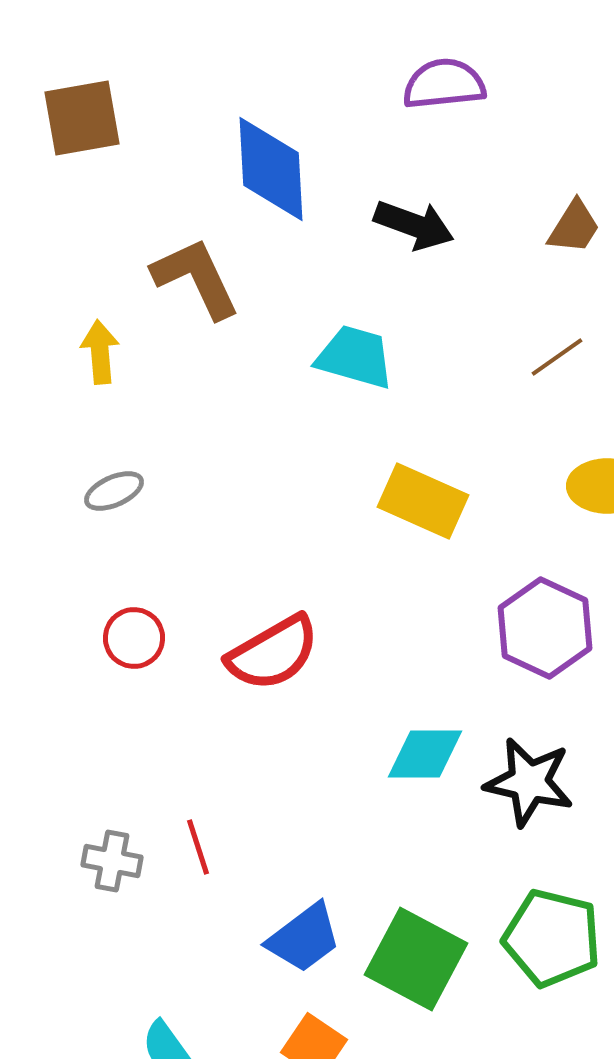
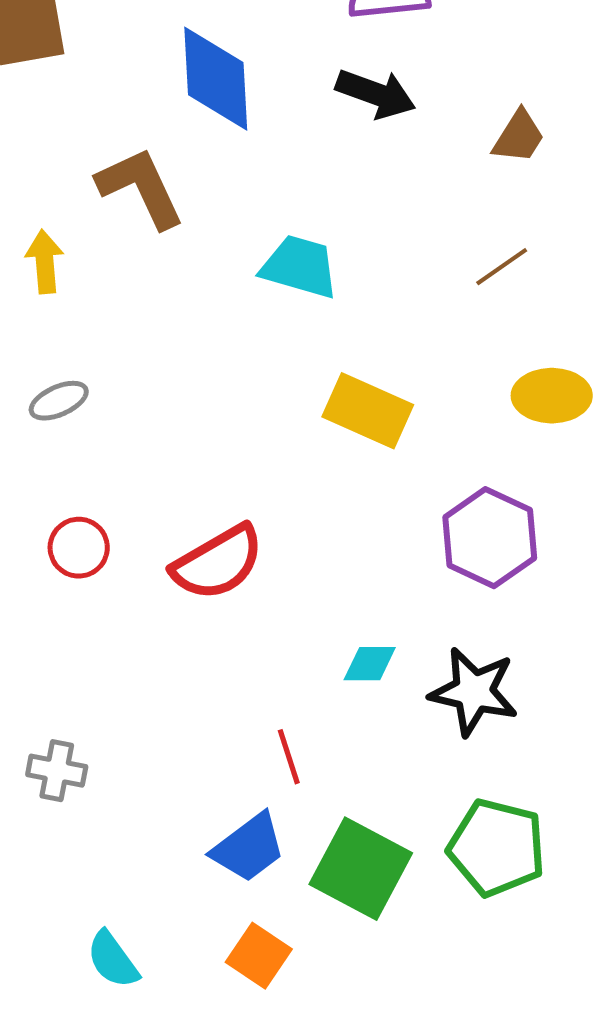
black arrow: (414, 225) -> (376, 94), moved
cyan diamond: (425, 754) -> (370, 664), size x0.7
red line: (198, 847) -> (289, 757), moved

